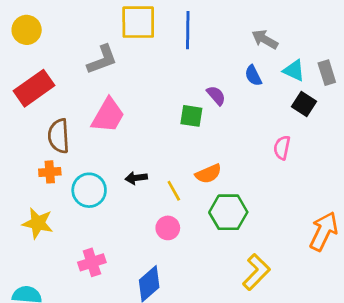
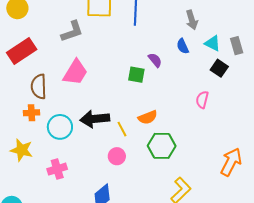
gray arrow: (265, 39) -> (192, 20), turned -138
black arrow: (136, 178) -> (95, 119), size x1.8
pink cross: (92, 262) -> (57, 169), moved

